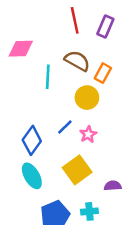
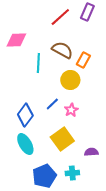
red line: (75, 20) -> (60, 17), turned 60
purple rectangle: (105, 27) -> (87, 12), moved

